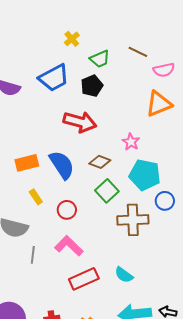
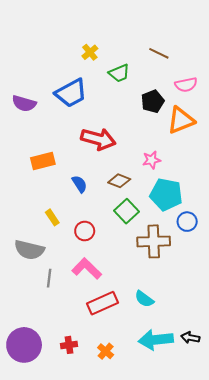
brown line: (138, 52) -> (159, 53), moved
black pentagon: (92, 86) -> (153, 101), moved
pink star: (131, 142) -> (152, 160), turned 30
orange rectangle: (27, 163) -> (43, 161), moved
blue semicircle: (62, 165) -> (79, 184), size x0.6

